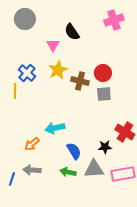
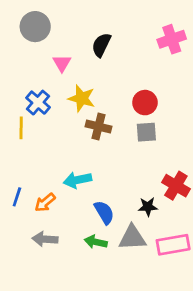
pink cross: (114, 20) -> (172, 39), moved
black semicircle: (72, 32) -> (101, 45), turned 60
pink triangle: (53, 45) -> (62, 63), moved
yellow star: (58, 70) -> (82, 98), turned -30
brown cross: (80, 81) -> (99, 126), moved
blue line: (12, 179) -> (17, 197), moved

